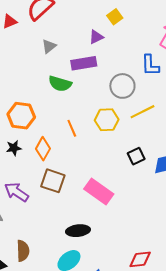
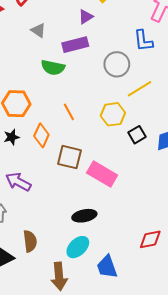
gray triangle: (49, 46) -> (38, 30), turned -42
yellow hexagon: (107, 120) -> (113, 114), moved
brown square: (53, 181) -> (69, 157), moved

